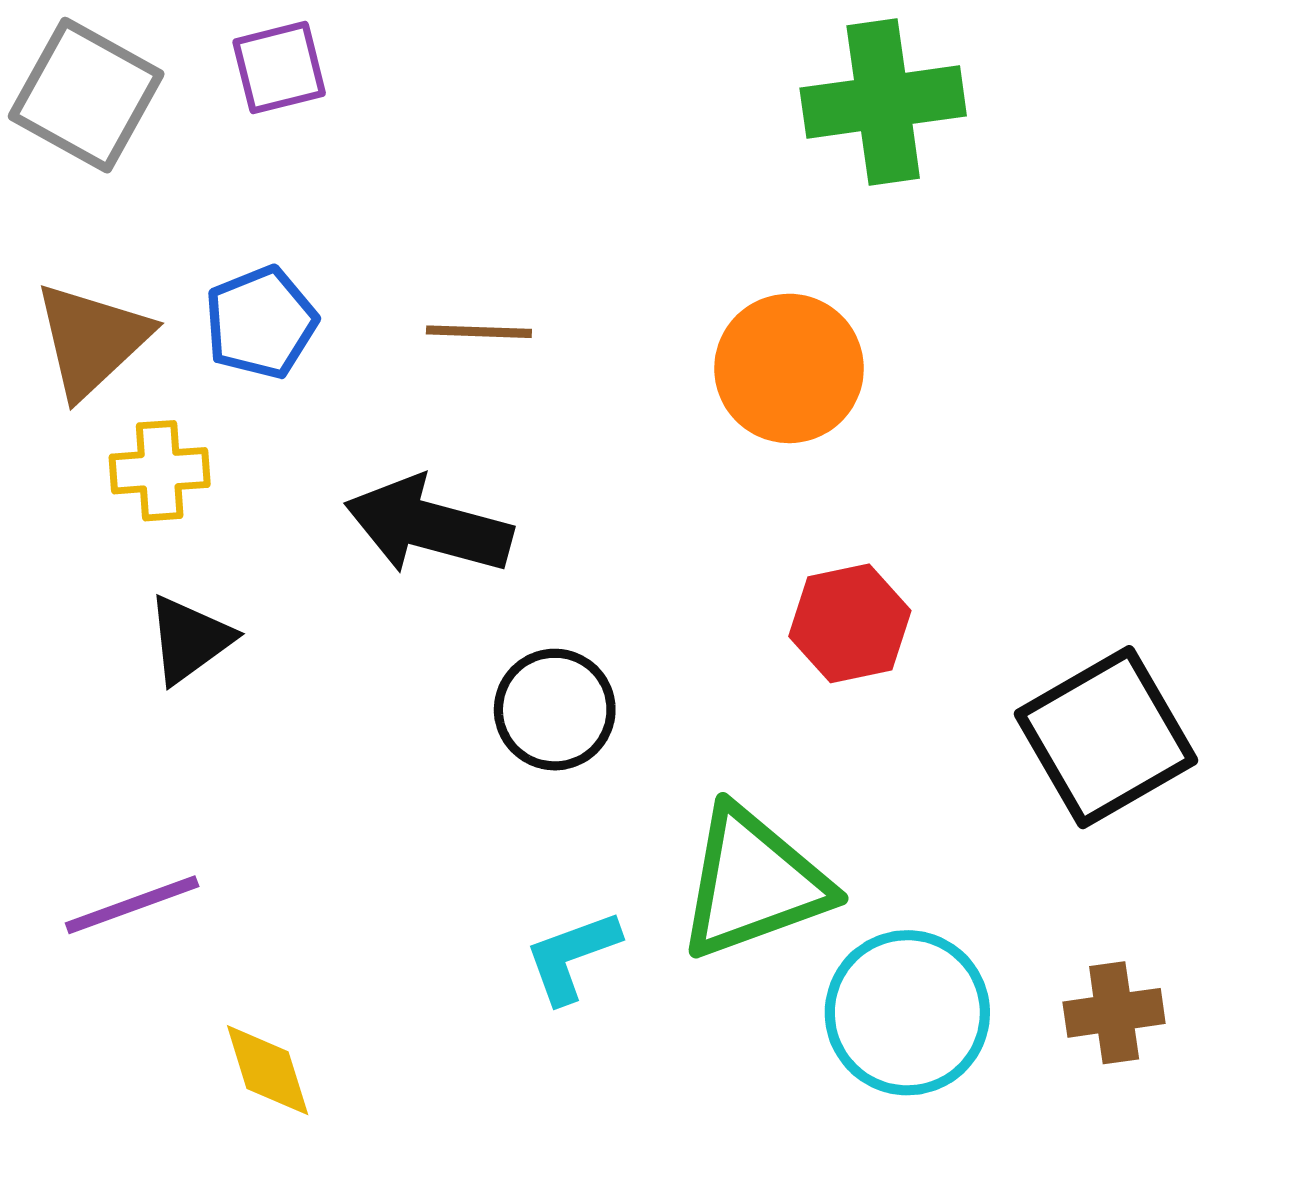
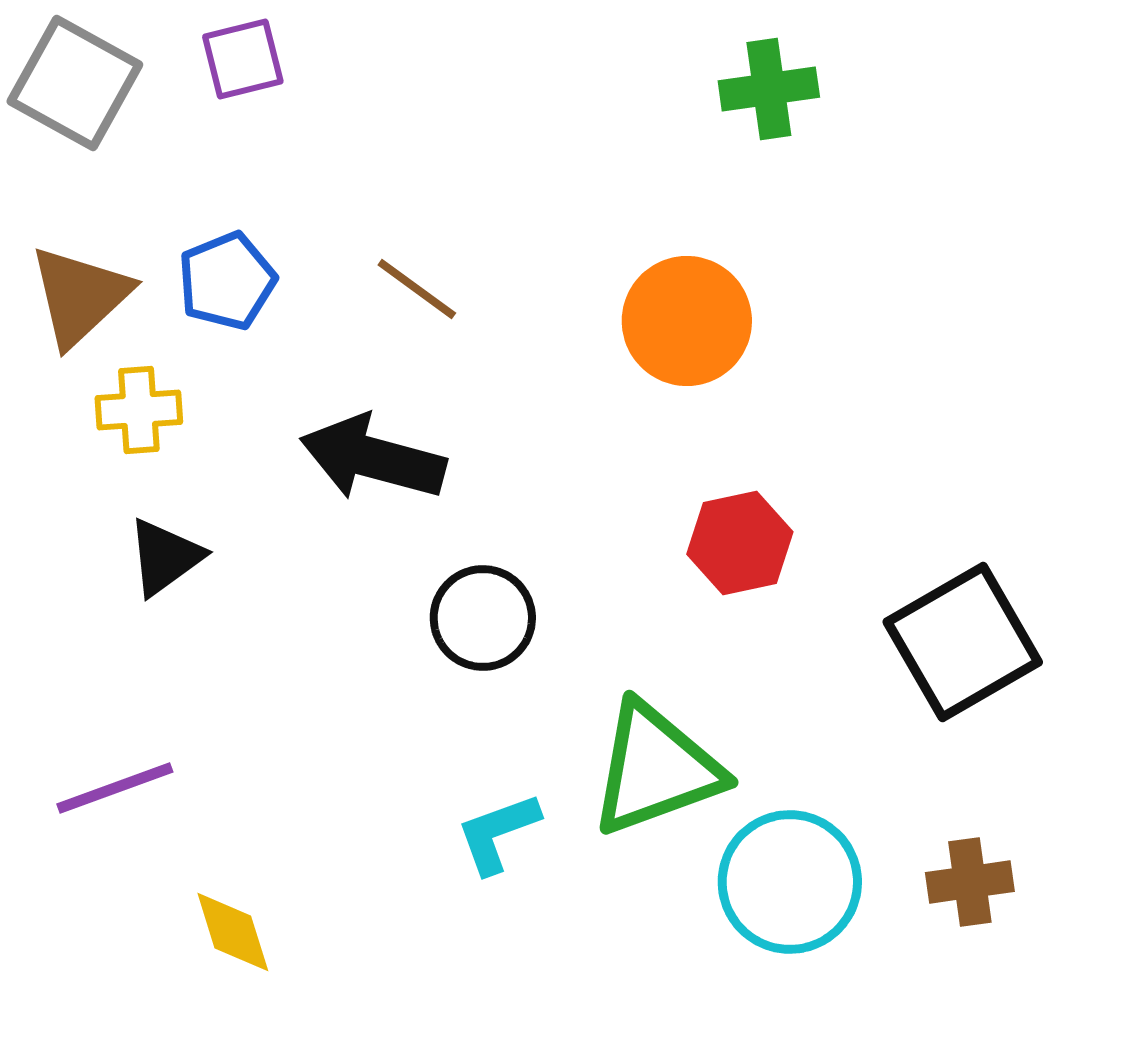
green cross: (883, 102) -> (769, 89), size x0.7
brown line: (479, 332) -> (417, 289), turned 34

